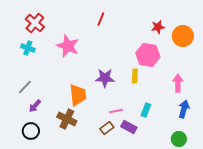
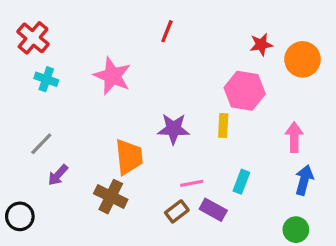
red cross: (35, 23) -> (33, 38), moved
black circle: (31, 131) -> (20, 216), moved

